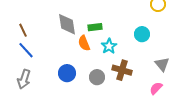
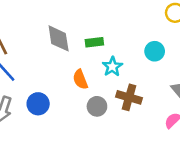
orange semicircle: (84, 43) -> (80, 79), moved
blue circle: (67, 73) -> (38, 104), moved

